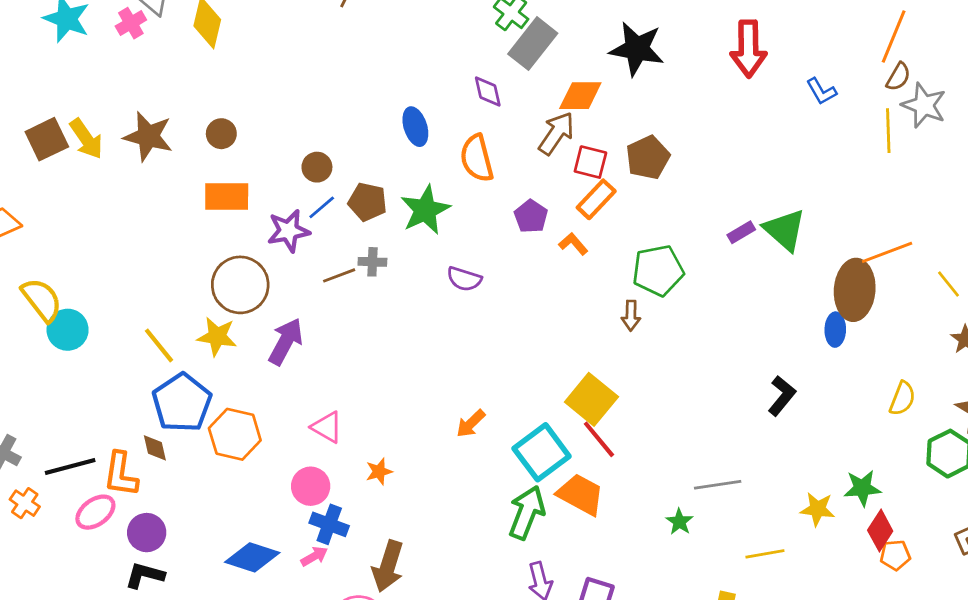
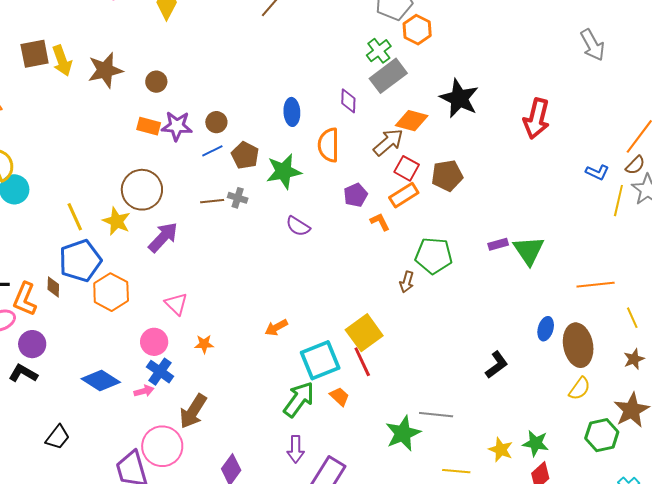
blue L-shape: (821, 91) -> (597, 172), moved, turned -50
brown star: (148, 136) -> (105, 70), turned 30
orange rectangle: (227, 196) -> (149, 126), size x0.7
purple star: (289, 231) -> (177, 126), moved
brown ellipse: (855, 290) -> (578, 345), moved, turned -30
orange trapezoid: (581, 494) -> (339, 396), size x0.6
green star: (679, 522) -> (403, 433), size x1.8

